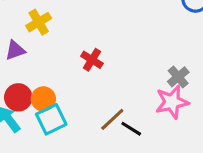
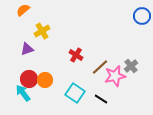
pink star: (172, 102) -> (115, 76), moved
cyan square: (51, 119) -> (75, 93), moved, turned -30
brown line: (112, 119) -> (100, 67), moved

